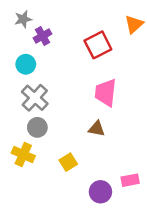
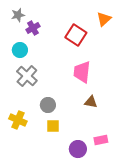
red square: (98, 45) -> (76, 35), turned -30
gray circle: (37, 127) -> (48, 105), moved
brown triangle: (97, 129) -> (91, 102), moved
yellow square: (68, 162) -> (53, 126), turned 32

